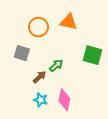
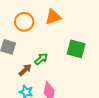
orange triangle: (69, 22) -> (53, 17), turned -30

